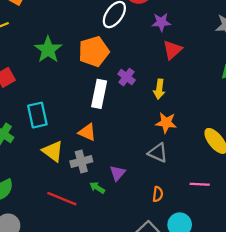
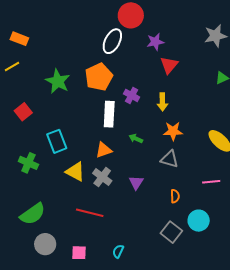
orange triangle: (87, 132) -> (104, 150), turned -36
gray cross: (81, 161) -> (102, 177), turned -30
green arrow: (97, 188) -> (136, 139), moved

